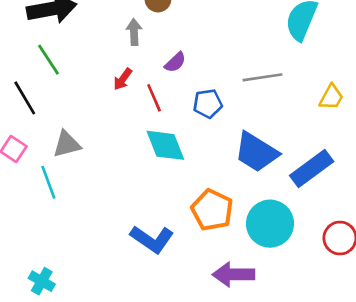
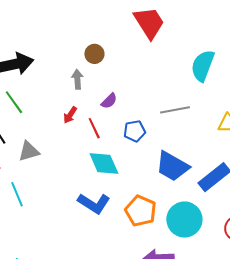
gray triangle: (67, 144) -> (29, 151), moved
blue L-shape: (152, 239) -> (94, 203), moved

